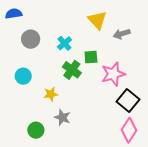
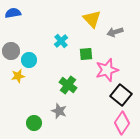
gray circle: (31, 39) -> (11, 51), moved
green cross: (72, 70) -> (68, 85), moved
cyan circle: (23, 76) -> (29, 60), moved
yellow star: (51, 94) -> (18, 76), moved

